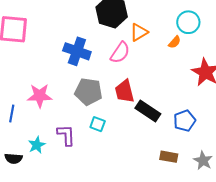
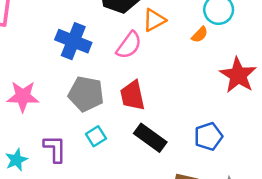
black rectangle: (148, 111) -> (150, 138), moved
cyan square: (98, 124) -> (96, 136), turned 35

